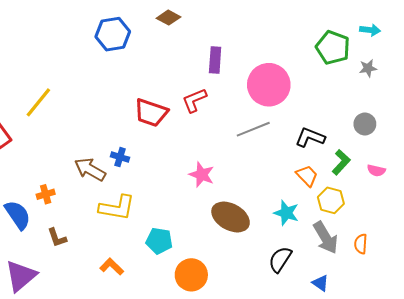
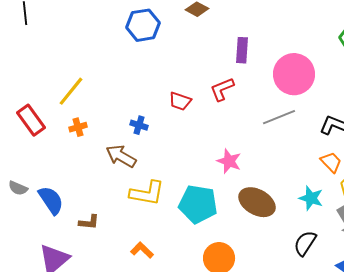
red trapezoid: (151, 113) -> (180, 101), size x0.7
blue cross: (120, 157) -> (139, 125), moved
orange cross: (46, 194) -> (78, 127), moved
brown L-shape: (57, 238) -> (89, 222), turned -65
cyan pentagon: (159, 241) -> (198, 204), moved, size x1.5

